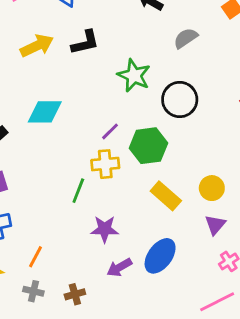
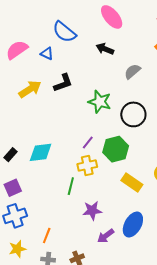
cyan diamond: (45, 112) -> (41, 152), moved

